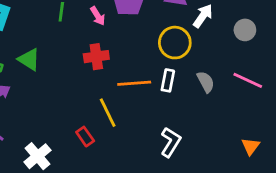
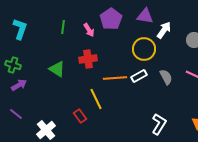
green triangle: (29, 59) -> (57, 69), moved
white rectangle: (168, 80) -> (139, 76), turned 49
white L-shape: (171, 142) -> (159, 124), moved

